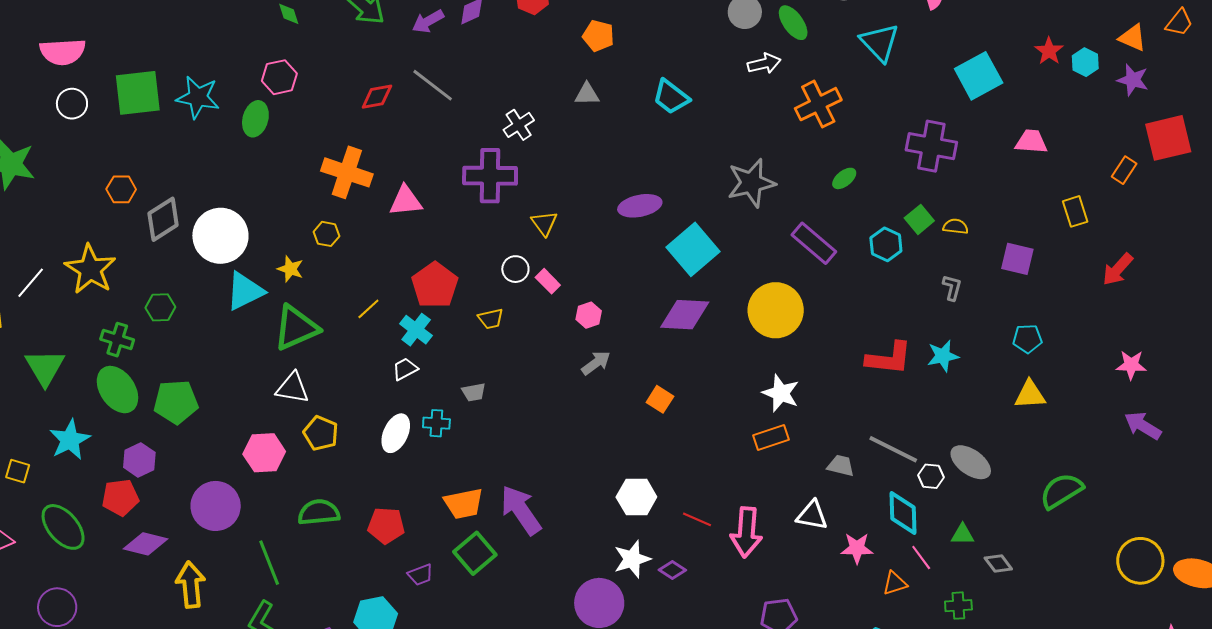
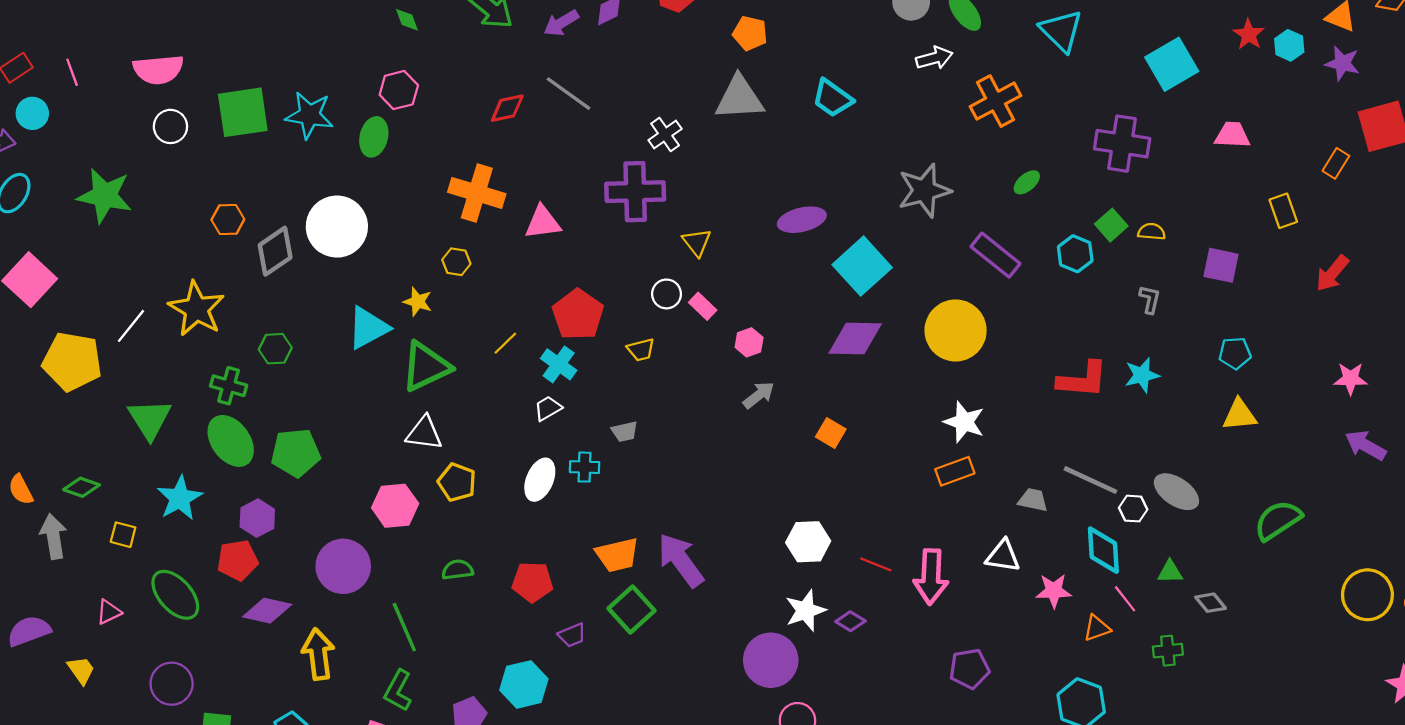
gray triangle: (587, 94) -> (739, 98), size x1.8
white circle: (220, 236) -> (337, 227), moved
green semicircle: (319, 512) -> (457, 570), size x0.7

